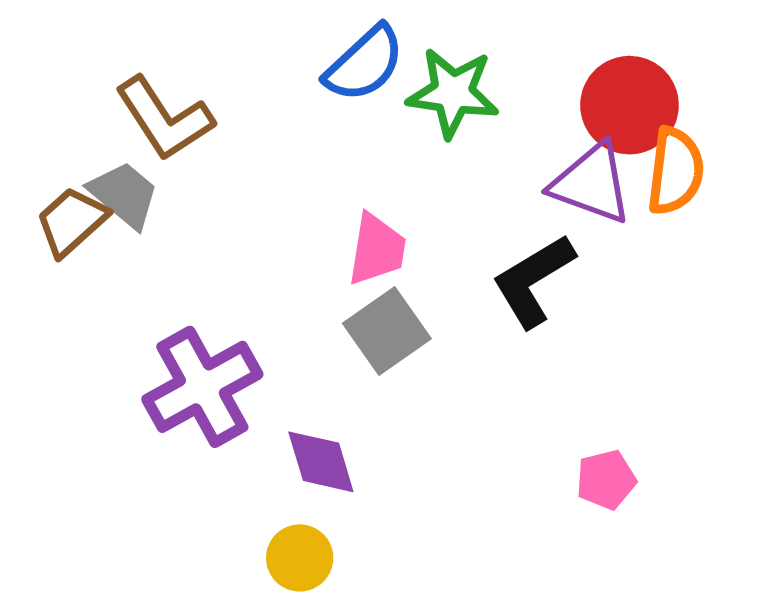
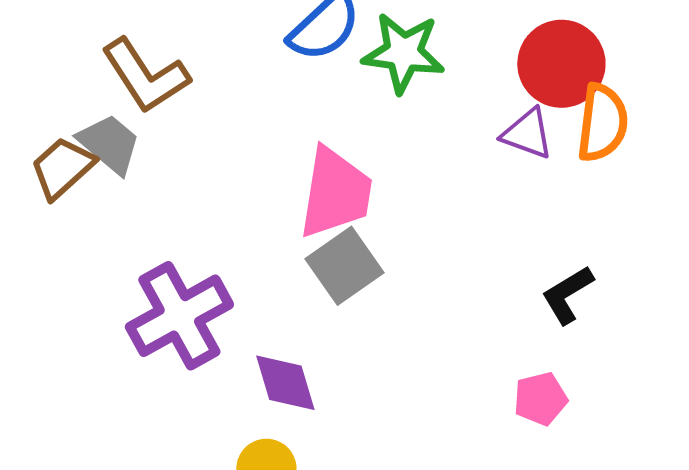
purple triangle: (591, 183) -> (527, 134), size x0.7
pink trapezoid: (377, 249) -> (335, 193), size x1.4
black L-shape: (533, 281) -> (567, 295), moved, size x0.7

